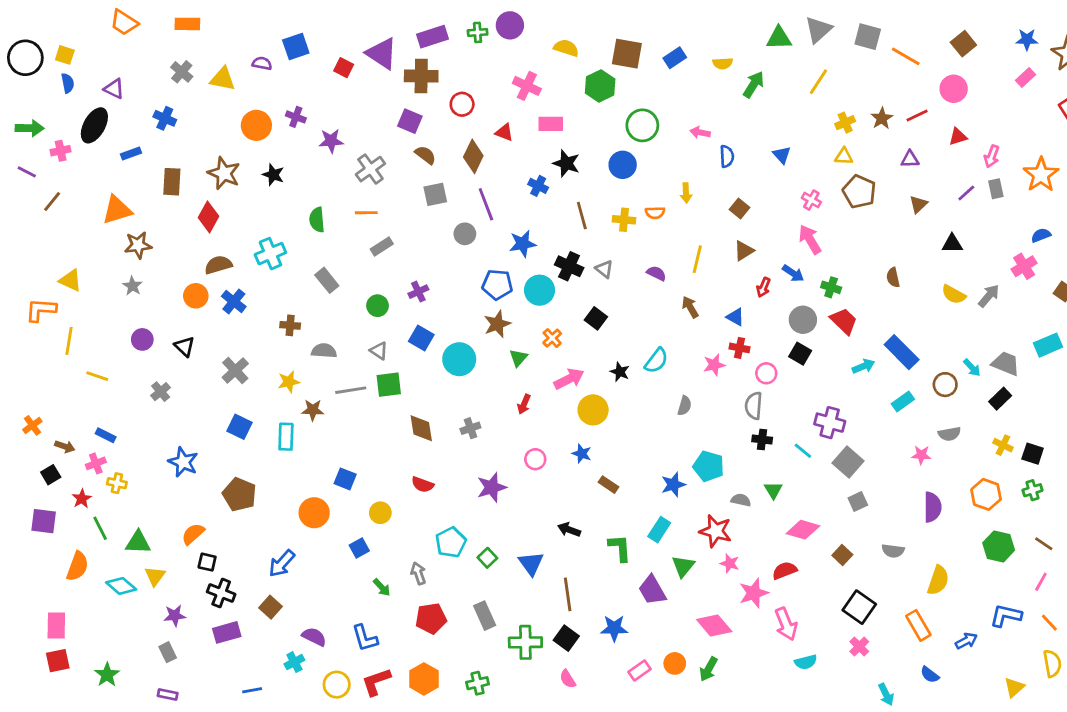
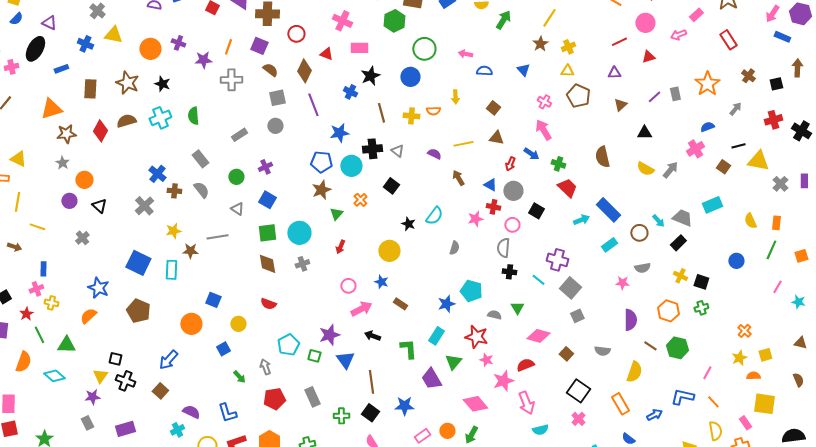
yellow triangle: (223, 79) -> (113, 35), moved
blue semicircle: (68, 83) -> (16, 19), turned 56
brown star: (882, 118) -> (540, 44), moved
blue semicircle: (727, 156) -> (484, 71), turned -84
pink arrow: (992, 156) -> (678, 35), moved, turned 49
black star: (566, 163) -> (370, 76), turned 30
gray cross: (370, 169) -> (231, 80), turned 35
orange line: (366, 213) -> (228, 47), moved, turned -70
red diamond: (208, 217) -> (100, 131), moved
gray circle: (465, 234) -> (275, 126), moved
brown triangle: (744, 251) -> (496, 138), turned 42
cyan cross: (270, 254) -> (160, 118), moved
yellow line: (697, 259) -> (463, 144), turned 66
brown semicircle: (218, 265) -> (126, 121), moved
black cross: (569, 266) -> (372, 149), turned -30
brown semicircle: (893, 277) -> (602, 157), size x1.5
orange circle: (196, 296) -> (84, 180), moved
blue cross: (234, 301) -> (157, 174), moved
gray circle: (803, 320) -> (513, 191), moved
gray semicircle: (324, 351) -> (201, 190), moved, turned 48
cyan circle: (459, 359) -> (299, 233), moved
gray cross: (235, 370) -> (144, 206), moved
pink arrow: (569, 379) -> (361, 309), moved
green square: (389, 385) -> (267, 233), moved
blue square: (239, 427) -> (138, 263), size x1.4
blue rectangle: (106, 435) -> (43, 269), turned 64
brown arrow: (65, 447) -> (14, 247), moved
purple star: (492, 487) -> (329, 335), moved
orange semicircle: (193, 534) -> (88, 316), moved
brown line: (1044, 544) -> (650, 346), moved
green square: (487, 558) -> (314, 356), turned -32
yellow triangle: (155, 576) -> (100, 376), moved
purple rectangle: (227, 632) -> (125, 429), moved
green cross: (525, 642) -> (341, 416), size x0.7

